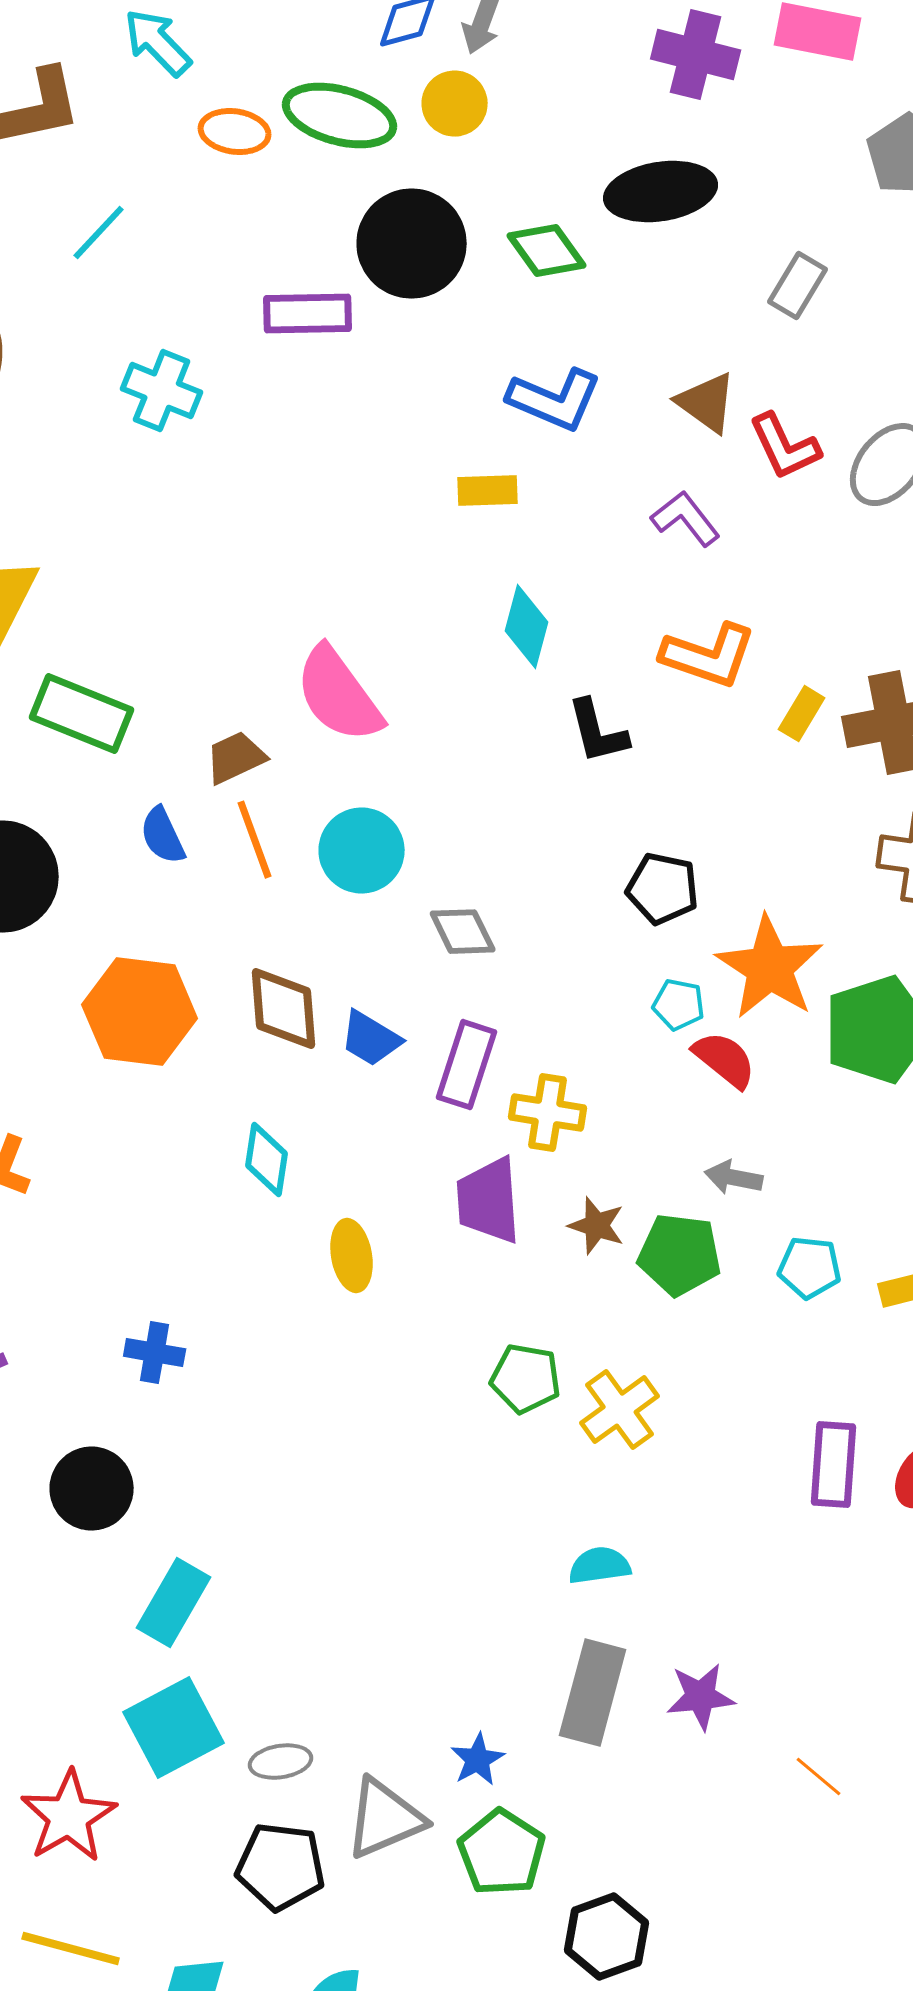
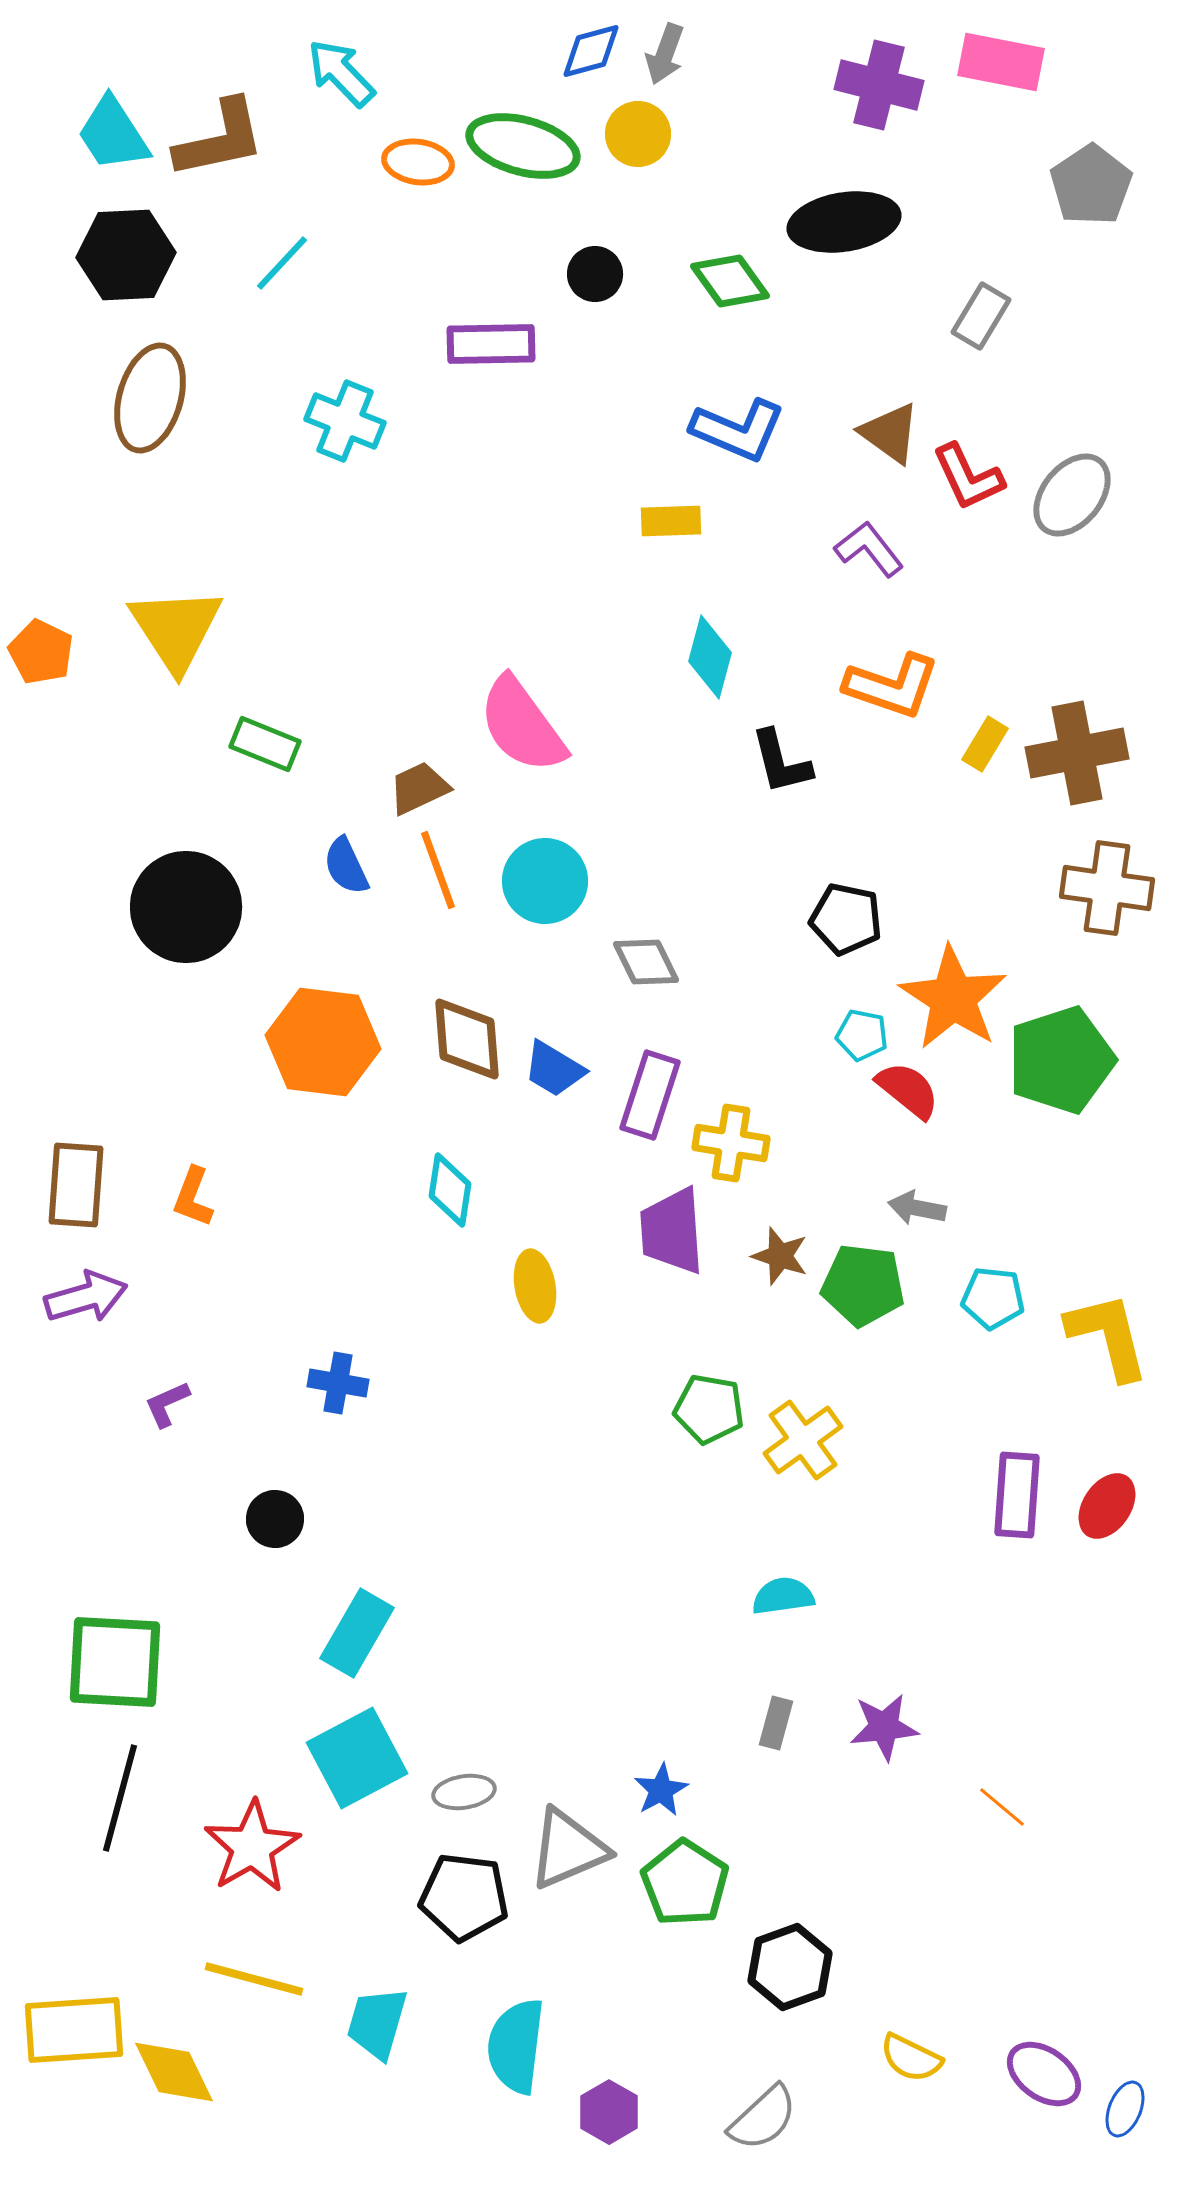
black circle: (412, 244) -> (595, 274), size x0.5
green rectangle: (82, 714) -> (265, 744), size x0.7
black circle: (92, 1489) -> (275, 1519), size x0.7
gray rectangle: (593, 1693) -> (776, 1723), size x0.5

